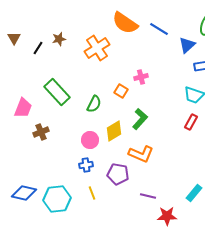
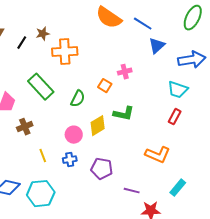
blue triangle: (187, 45) -> (157, 46), moved
orange cross: (97, 48) -> (65, 52), moved, turned 30
green L-shape: (140, 119) -> (124, 114), turned 60
orange L-shape: (141, 154) -> (158, 155), moved
yellow line: (92, 193) -> (43, 156), moved

